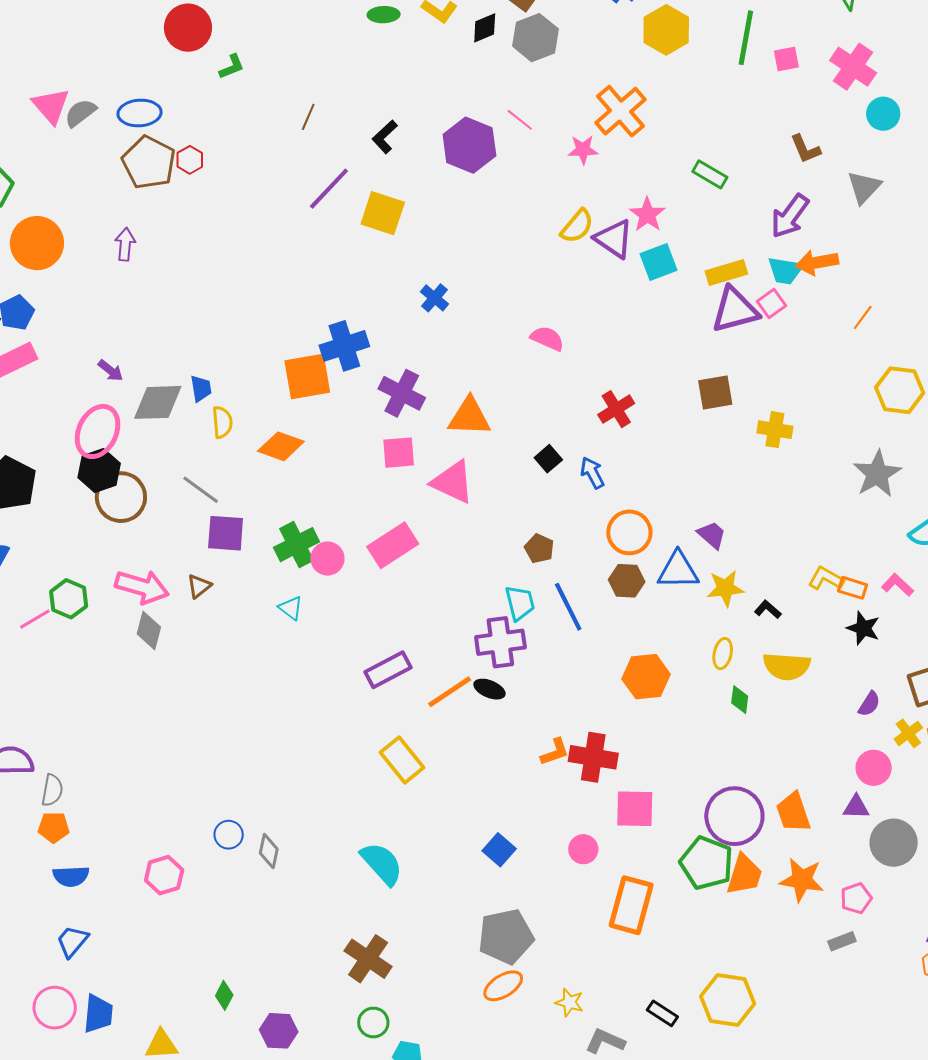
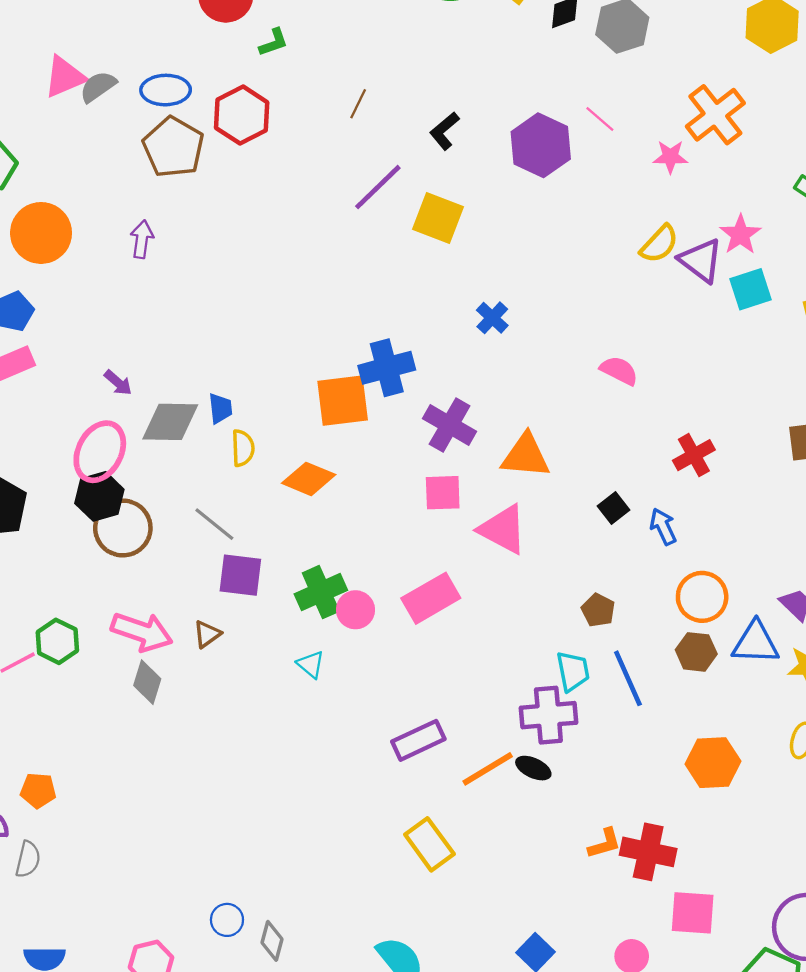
pink triangle: (51, 106) -> (65, 77), turned 45
red hexagon: (190, 160) -> (242, 115), moved, size x1.8
orange pentagon: (54, 827) -> (38, 790), moved

